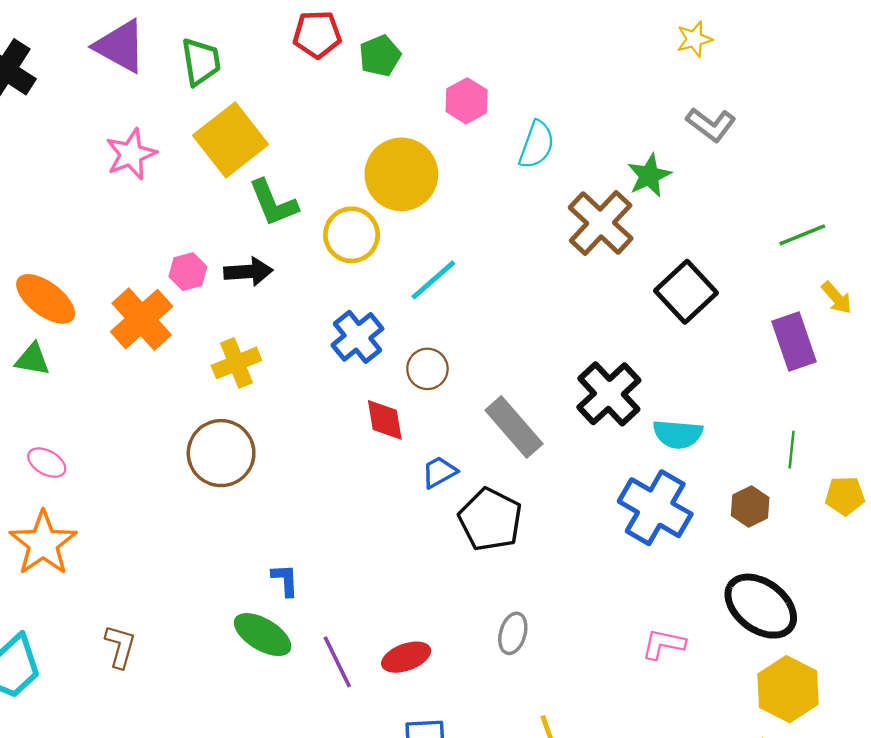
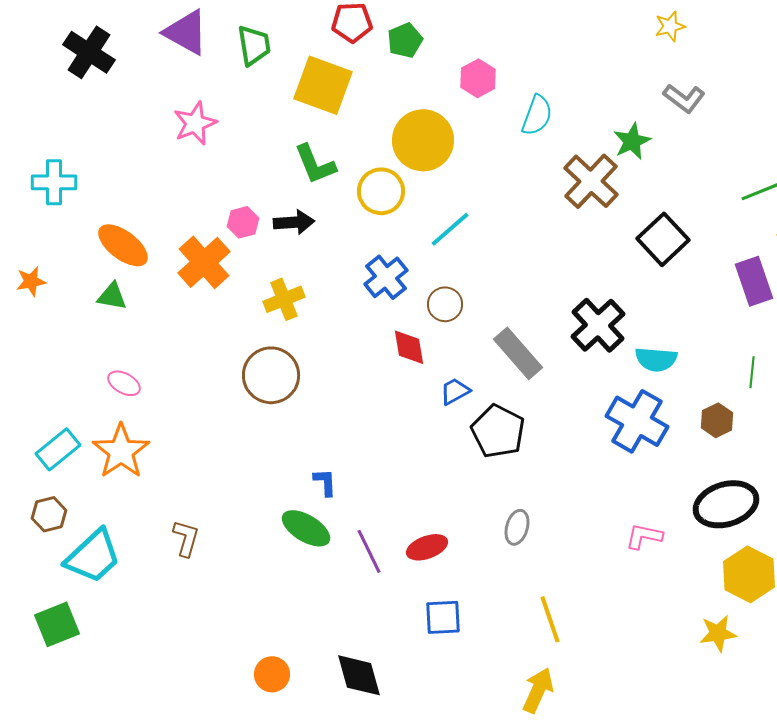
yellow square: (231, 140) -> (323, 85), moved, turned -32
black ellipse: (761, 606) -> (726, 504), turned -54

